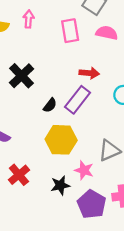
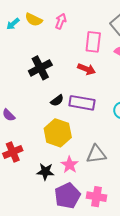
red arrow: (89, 73) -> (87, 69), moved
purple rectangle: (78, 100) -> (82, 103), turned 45

